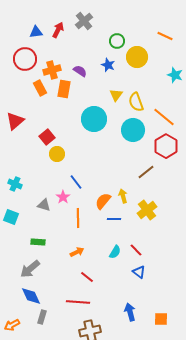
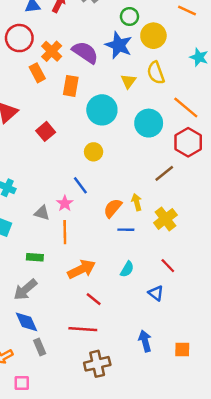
blue star: (108, 65) -> (119, 45), size x1.6
orange cross: (52, 70) -> (52, 51), turned -30
purple semicircle: (80, 71) -> (85, 52), size x1.6
orange rectangle: (64, 89) -> (71, 86), moved
yellow semicircle: (136, 102) -> (156, 73), moved
yellow circle: (57, 154) -> (94, 152), moved
orange line: (78, 218) -> (65, 232), moved
red line: (136, 250) -> (168, 266), moved
orange arrow: (77, 252) -> (82, 269), size x1.6
gray rectangle: (42, 317) -> (40, 347), turned -40

